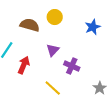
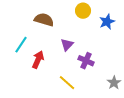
yellow circle: (55, 17) -> (83, 11), moved

